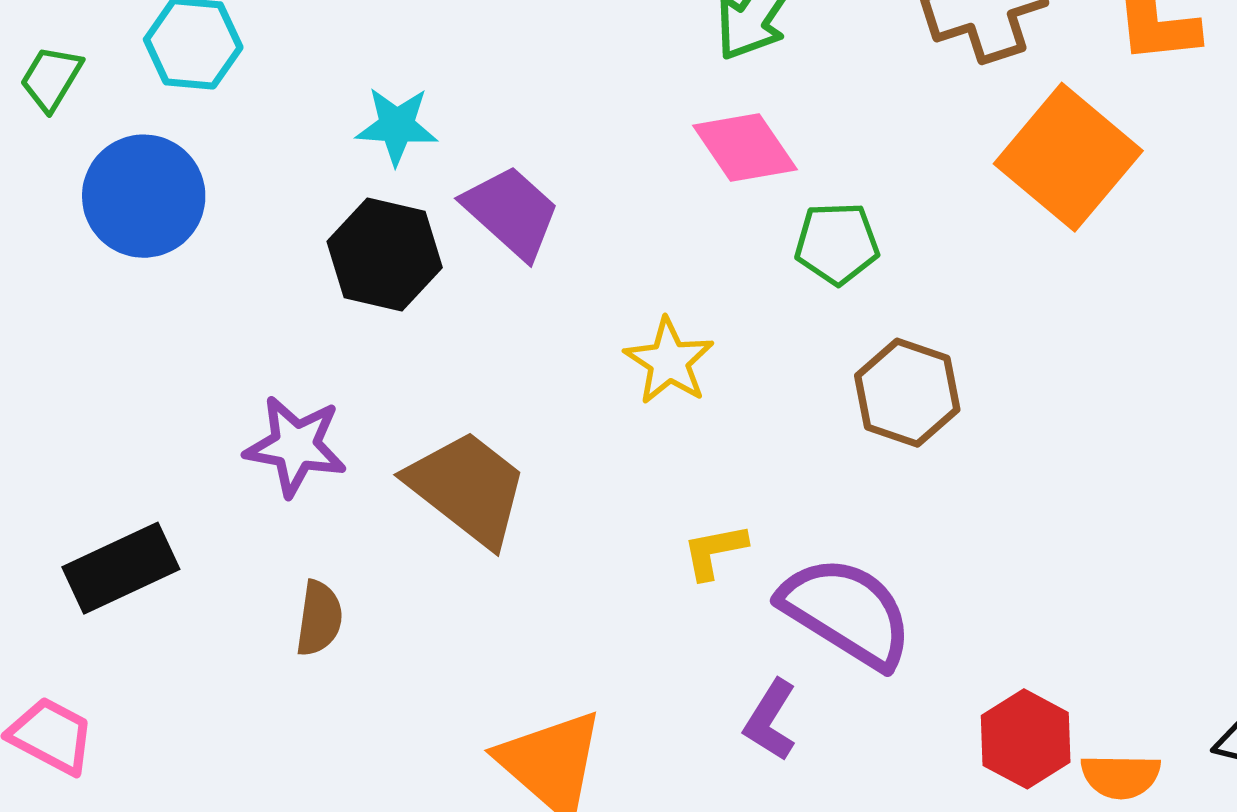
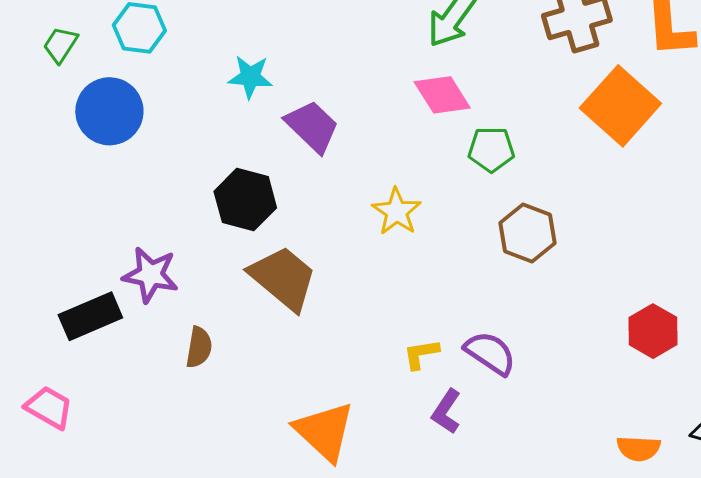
black hexagon: (385, 255) -> (245, 200), moved
purple star: (296, 446) -> (151, 275), moved
yellow L-shape: (715, 551) -> (421, 354), moved
purple semicircle: (847, 612) -> (490, 353), size x0.7
red hexagon: (1026, 739) -> (653, 331), moved

